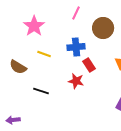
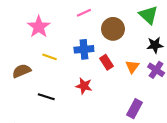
pink line: (76, 13) -> (84, 13), turned 40
red rectangle: (89, 65) -> (107, 62), moved
brown semicircle: (18, 67) -> (22, 71), turned 126

